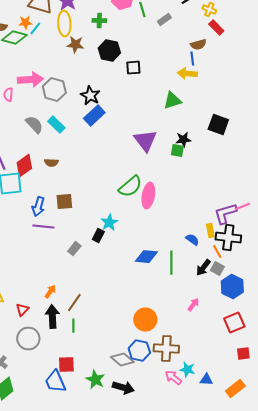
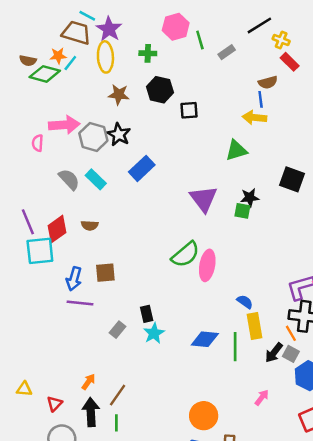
brown star: (75, 45) -> (119, 95), moved
black star: (90, 96) -> (119, 135), moved
cyan star: (109, 223) -> (154, 333), moved
yellow rectangle: (210, 231) -> (254, 326), moved, size x1.5
black rectangle: (98, 236) -> (147, 314), turned -40
blue semicircle: (192, 240) -> (245, 302), moved

